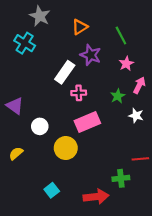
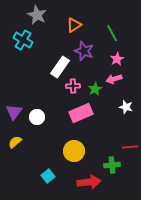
pink arrow: (139, 85) -> (114, 79), moved, turned -133
green star: (118, 96) -> (95, 89), moved
purple triangle: (15, 106) -> (14, 112), moved, turned 30
yellow circle: (66, 148) -> (74, 151), moved

